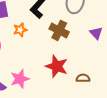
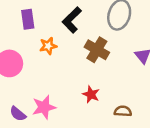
red star: (57, 66) -> (91, 94), size x0.6

